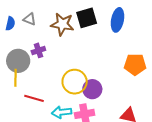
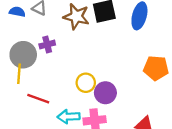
blue semicircle: (10, 24) -> (17, 12), turned -96
yellow circle: (75, 82) -> (86, 83), size x0.7

